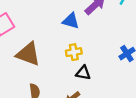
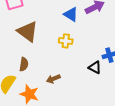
black triangle: (83, 73) -> (95, 68), moved

